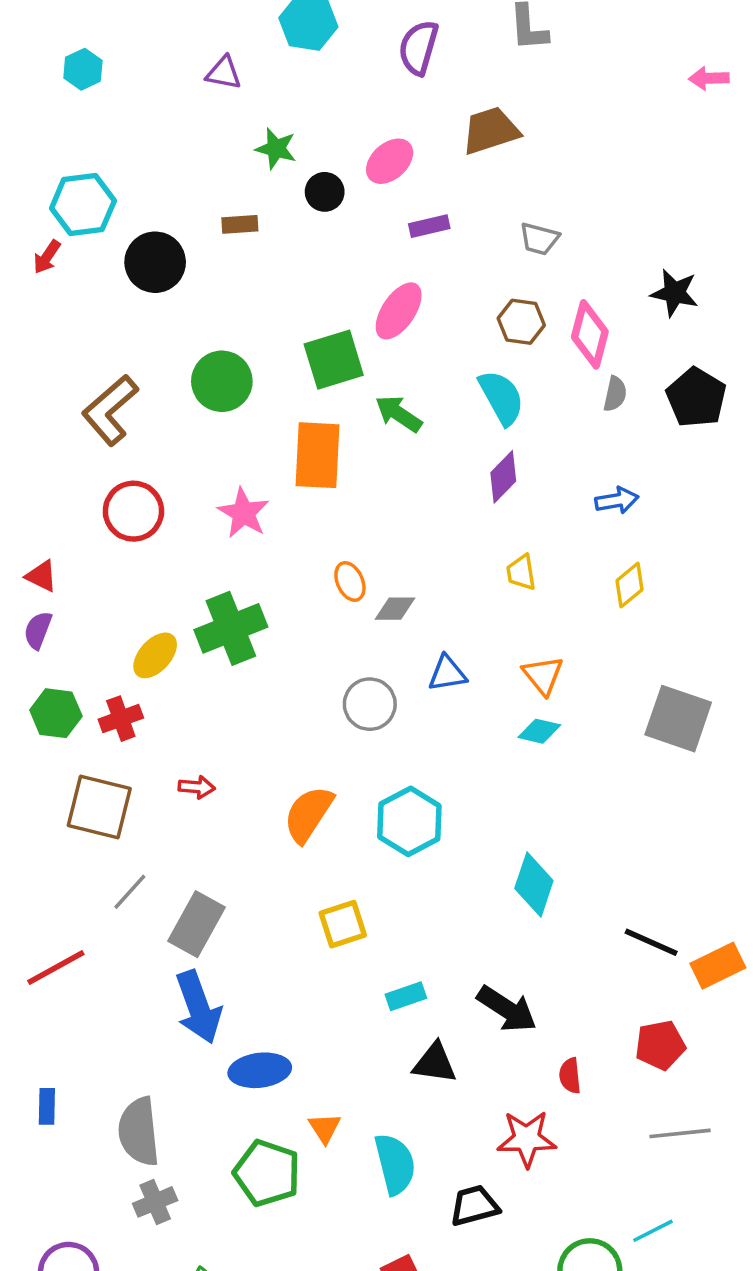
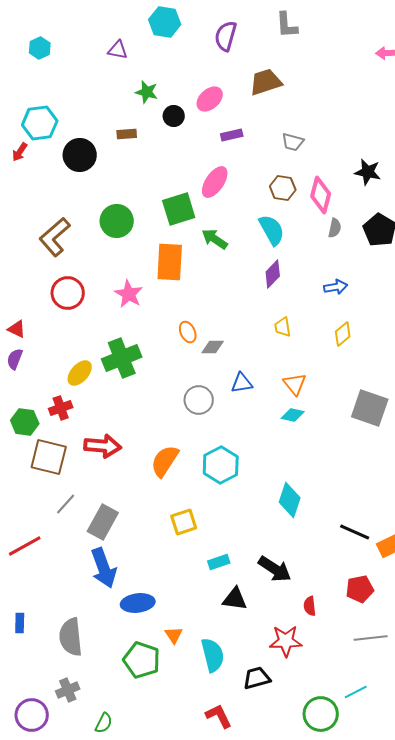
green hexagon: (56, 713) -> (25, 422), moved
red arrow: (197, 787) -> (103, 446), size x1.8
gray cross: (155, 1202) -> (68, 690), moved

